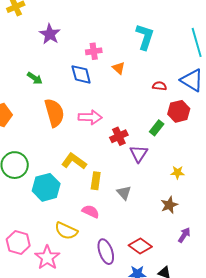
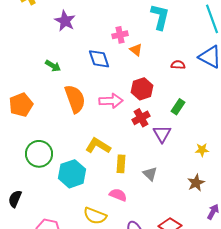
pink cross: (94, 51) -> (120, 35), moved
red hexagon: (179, 111) -> (142, 89), moved

